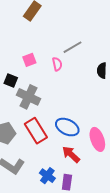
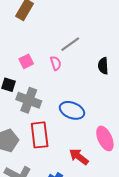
blue ellipse: (67, 127) -> (72, 110), moved
red rectangle: (36, 131) -> (40, 135), turned 30

